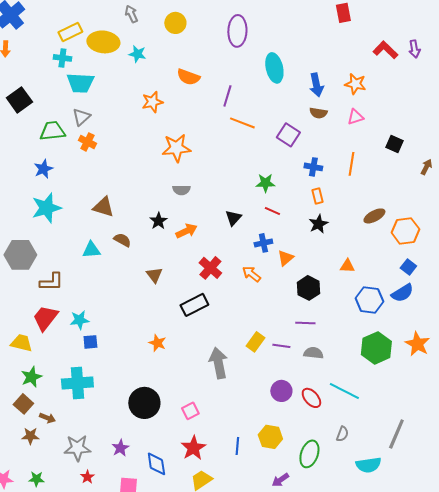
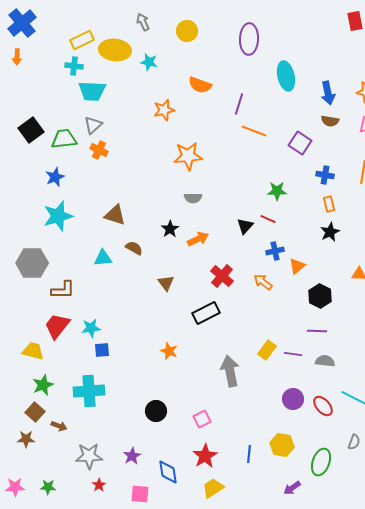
black square: (19, 100) -> (31, 130), moved
red line: (272, 211) -> (268, 219), moved
black circle: (144, 403) -> (156, 411), size x0.7
brown star: (30, 436) -> (26, 439), moved

